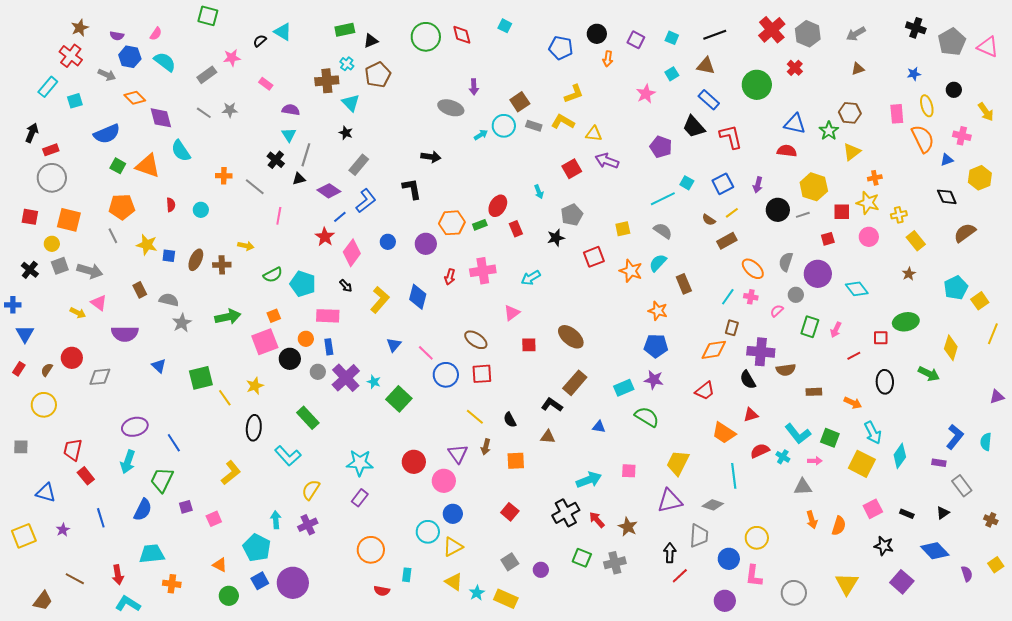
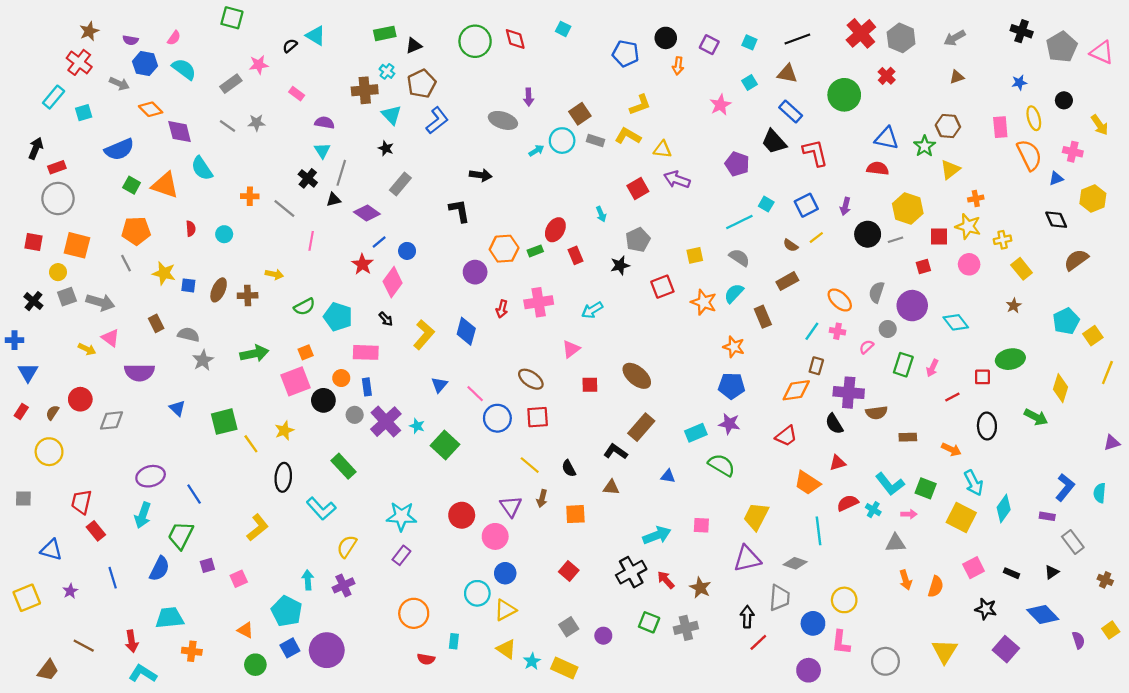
blue L-shape: (366, 201) -> (437, 120), moved
brown rectangle: (727, 241) -> (787, 281), moved
blue circle: (388, 242) -> (407, 251), moved

